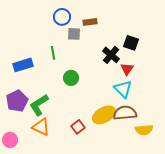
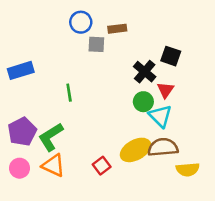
green line: (53, 53) -> (69, 93), moved
blue rectangle: (23, 65) -> (21, 70), moved
green circle: (71, 78) -> (143, 102), moved
pink circle: (10, 140) -> (20, 168), moved

